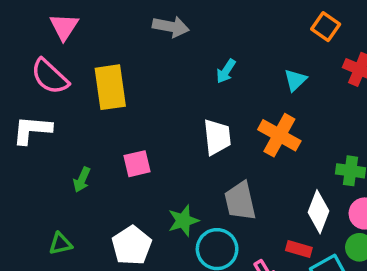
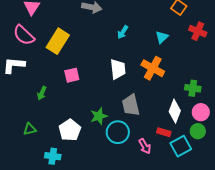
yellow rectangle: (110, 87) -> (58, 41), turned 40
pink square: (137, 164) -> (72, 75), moved

